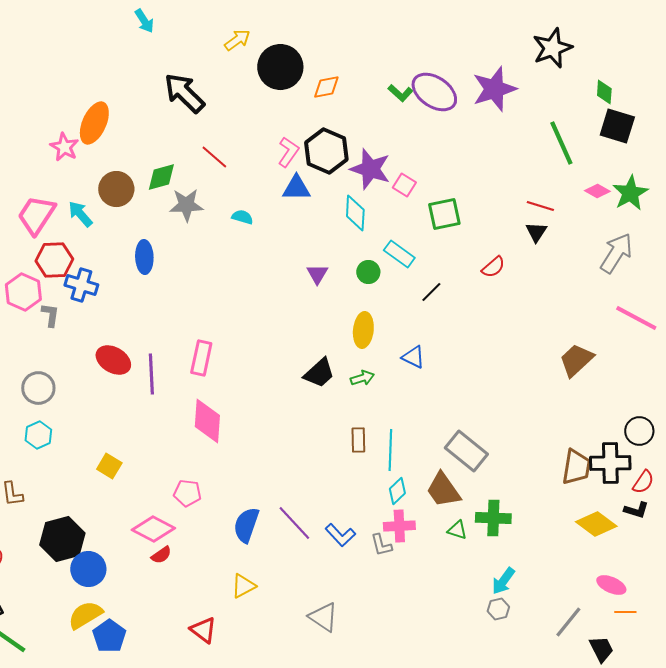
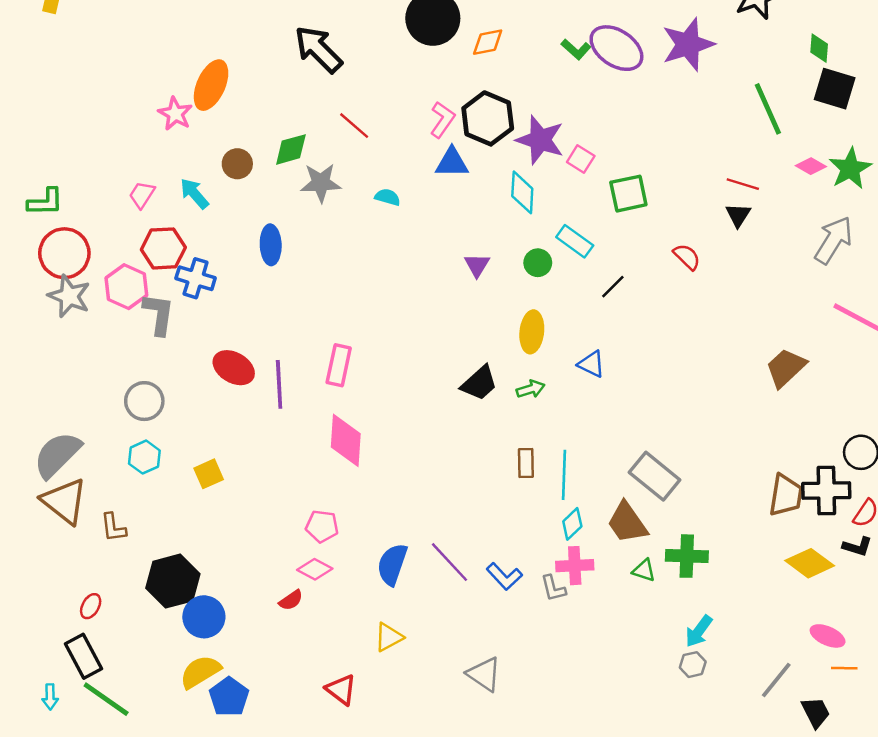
brown circle: (116, 189) -> (237, 164), size x0.7
pink trapezoid: (36, 215) -> (142, 195), size x0.6
red semicircle: (493, 267) -> (687, 257), turned -95
gray L-shape: (50, 315) -> (159, 314), size x1.5
yellow square: (109, 466) -> (209, 474), moved, turned 35
pink diamond: (153, 529) -> (315, 569), moved, size x0.7

